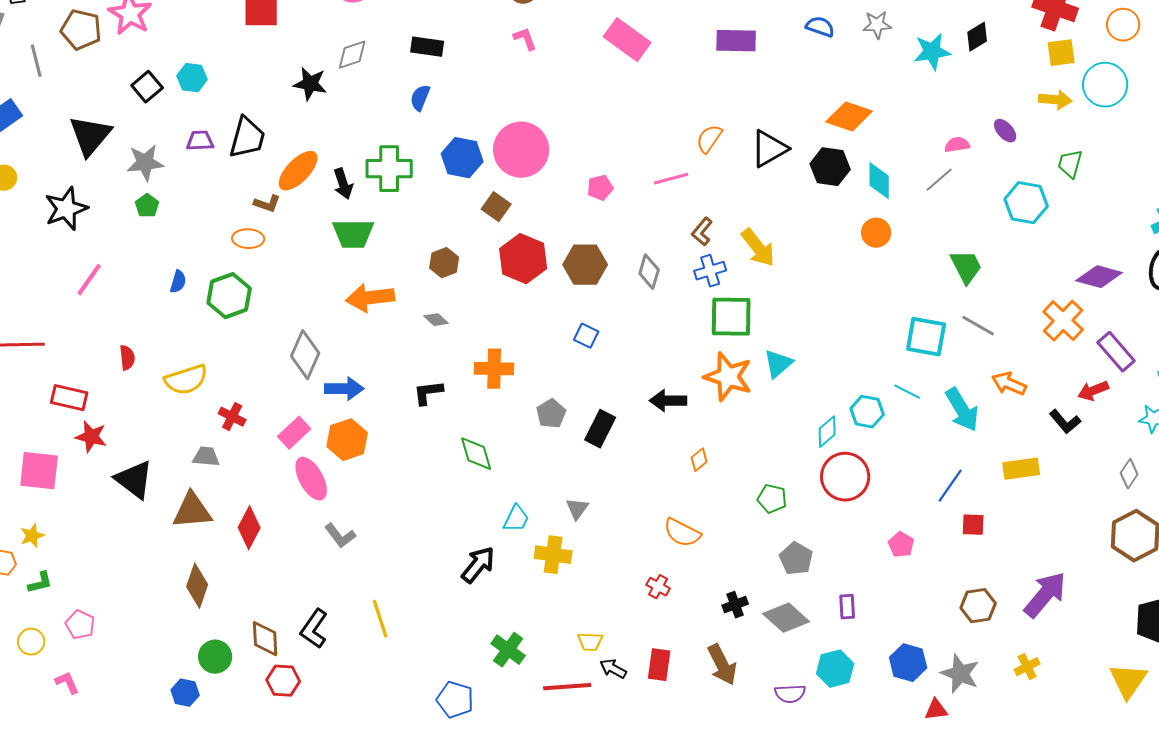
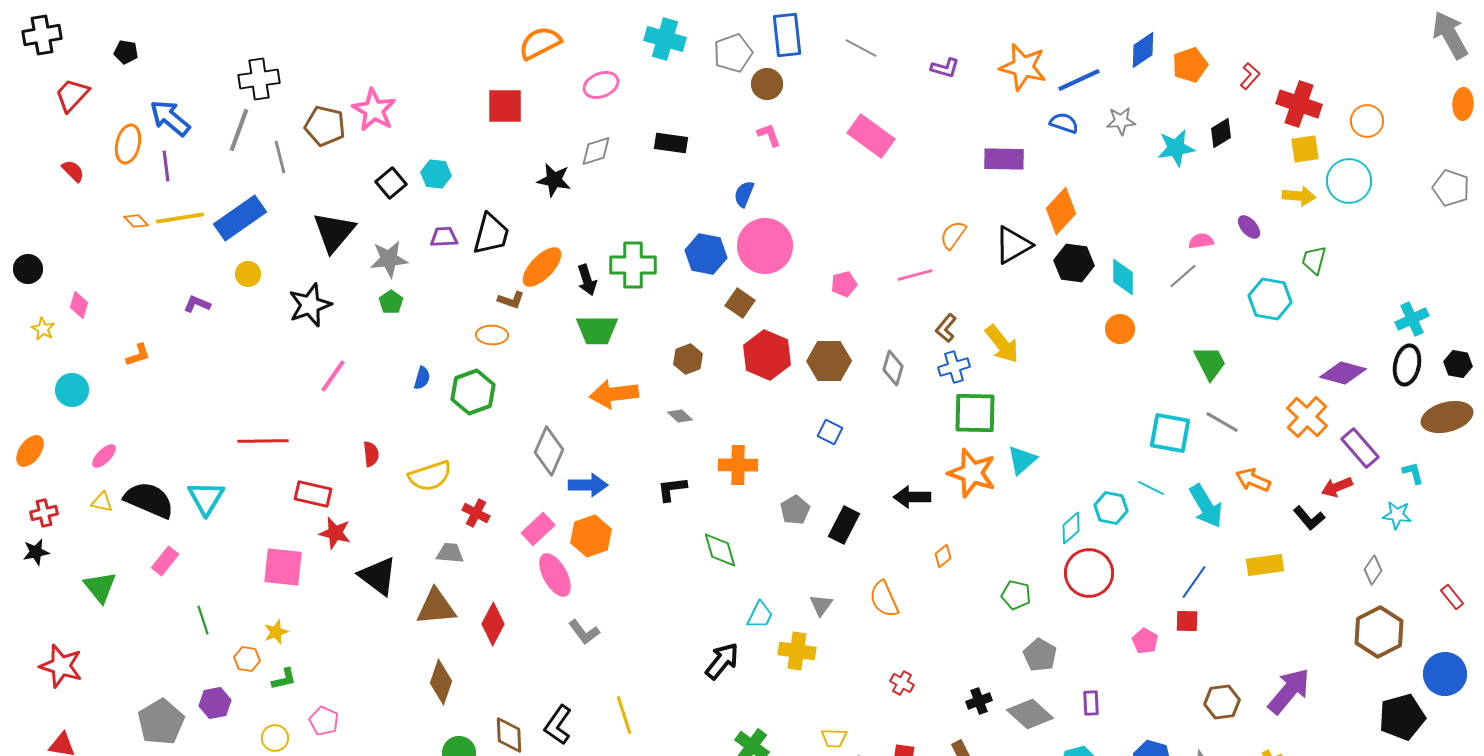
purple rectangle: (736, 41) -> (1004, 159), moved
blue semicircle: (420, 98) -> (744, 194), moved
orange diamond: (849, 117) -> (1061, 211), moved, turned -66
red square: (973, 525) -> (1187, 621), moved
orange semicircle: (682, 533) -> (884, 599), moved, turned 39

